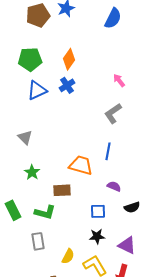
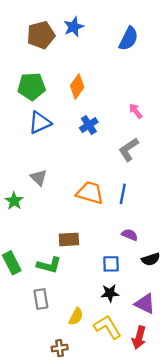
blue cross: (67, 85) -> (89, 125), moved
gray triangle: (25, 137) -> (39, 178), moved
orange trapezoid: (81, 165) -> (90, 193), moved
green star: (32, 172) -> (14, 201), moved

